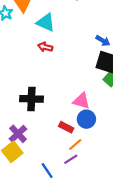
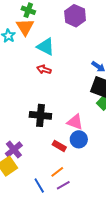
black cross: (31, 99) -> (40, 115), moved
orange line: (75, 144) -> (57, 172), moved
purple line: (71, 159) -> (63, 185), moved

